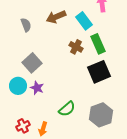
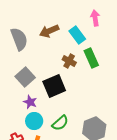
gray semicircle: (26, 25) -> (19, 39), size x1.6
black square: (99, 72) -> (54, 86), moved
cyan circle: (18, 86) -> (34, 121), moved

